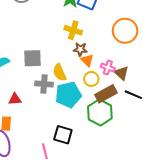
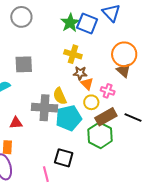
gray square: (33, 58) -> (24, 64), moved
brown triangle: (121, 73) -> (124, 70), moved
gray cross: (44, 84) -> (45, 108), size x1.4

